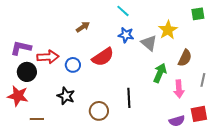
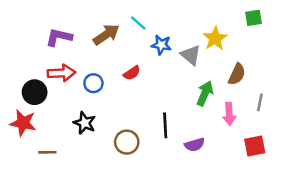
cyan line: (123, 11) -> (138, 23), moved
brown arrow: (83, 27) -> (106, 35), size x1.5
purple L-shape: (21, 48) -> (59, 37), moved
red semicircle: (103, 57) -> (132, 73), size x0.6
purple semicircle: (177, 121) -> (195, 145), moved

